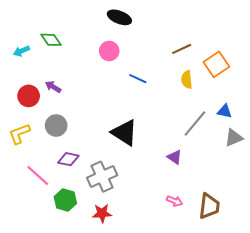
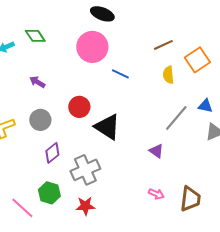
pink circle: (109, 51) -> (92, 47), size x1.6
red circle: (29, 96) -> (79, 107), moved
purple diamond: (68, 159) -> (52, 153), turned -50
pink line: (38, 176) -> (22, 208), moved

